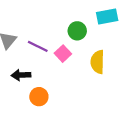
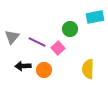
yellow semicircle: (98, 62) -> (88, 69), moved
orange circle: (39, 97) -> (44, 70), moved

